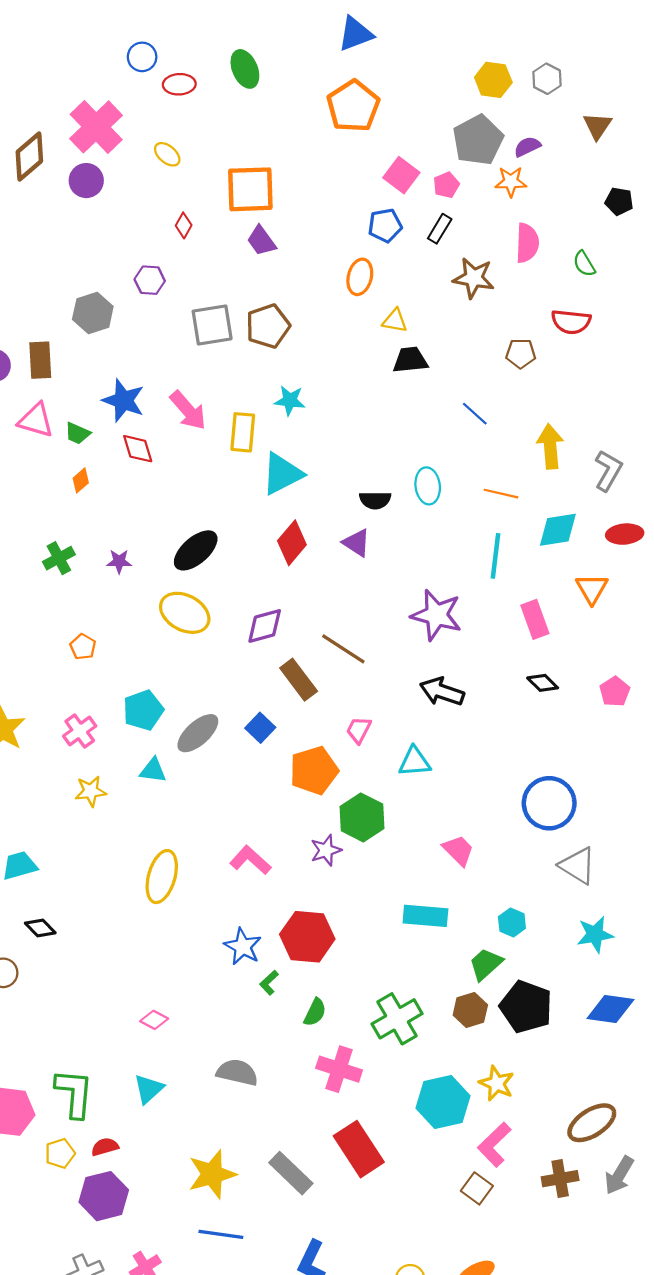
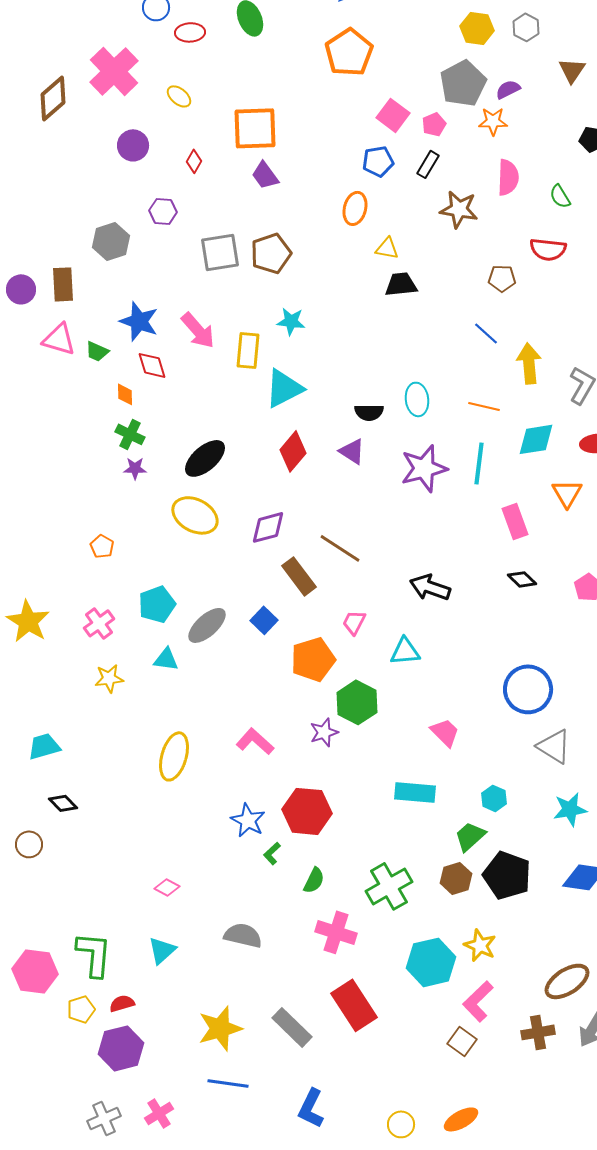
purple circle: (86, 181) -> (133, 145), moved
blue line: (475, 414) -> (486, 333), moved
orange diamond: (81, 480) -> (125, 394), moved, turned -50
green cross: (59, 558) -> (130, 434), moved, turned -36
purple star: (436, 615) -> (424, 468), moved, turned -30

